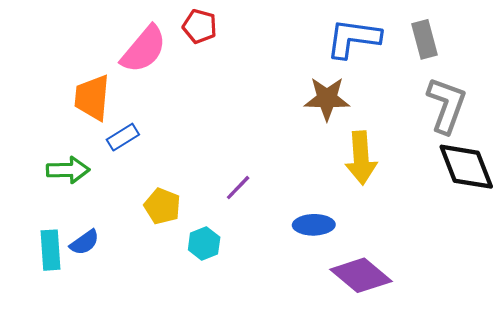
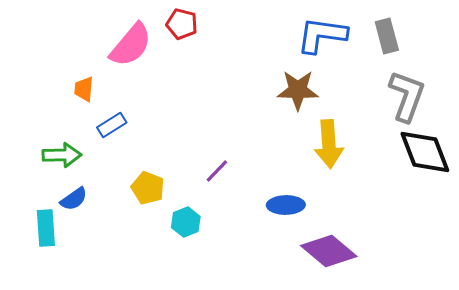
orange trapezoid: (92, 98) -> (84, 89), size x0.6
blue semicircle: (84, 242) -> (74, 199), moved

